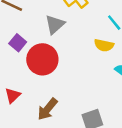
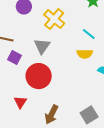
purple square: (18, 43) -> (15, 57), moved
red triangle: (13, 96) -> (20, 102), moved

